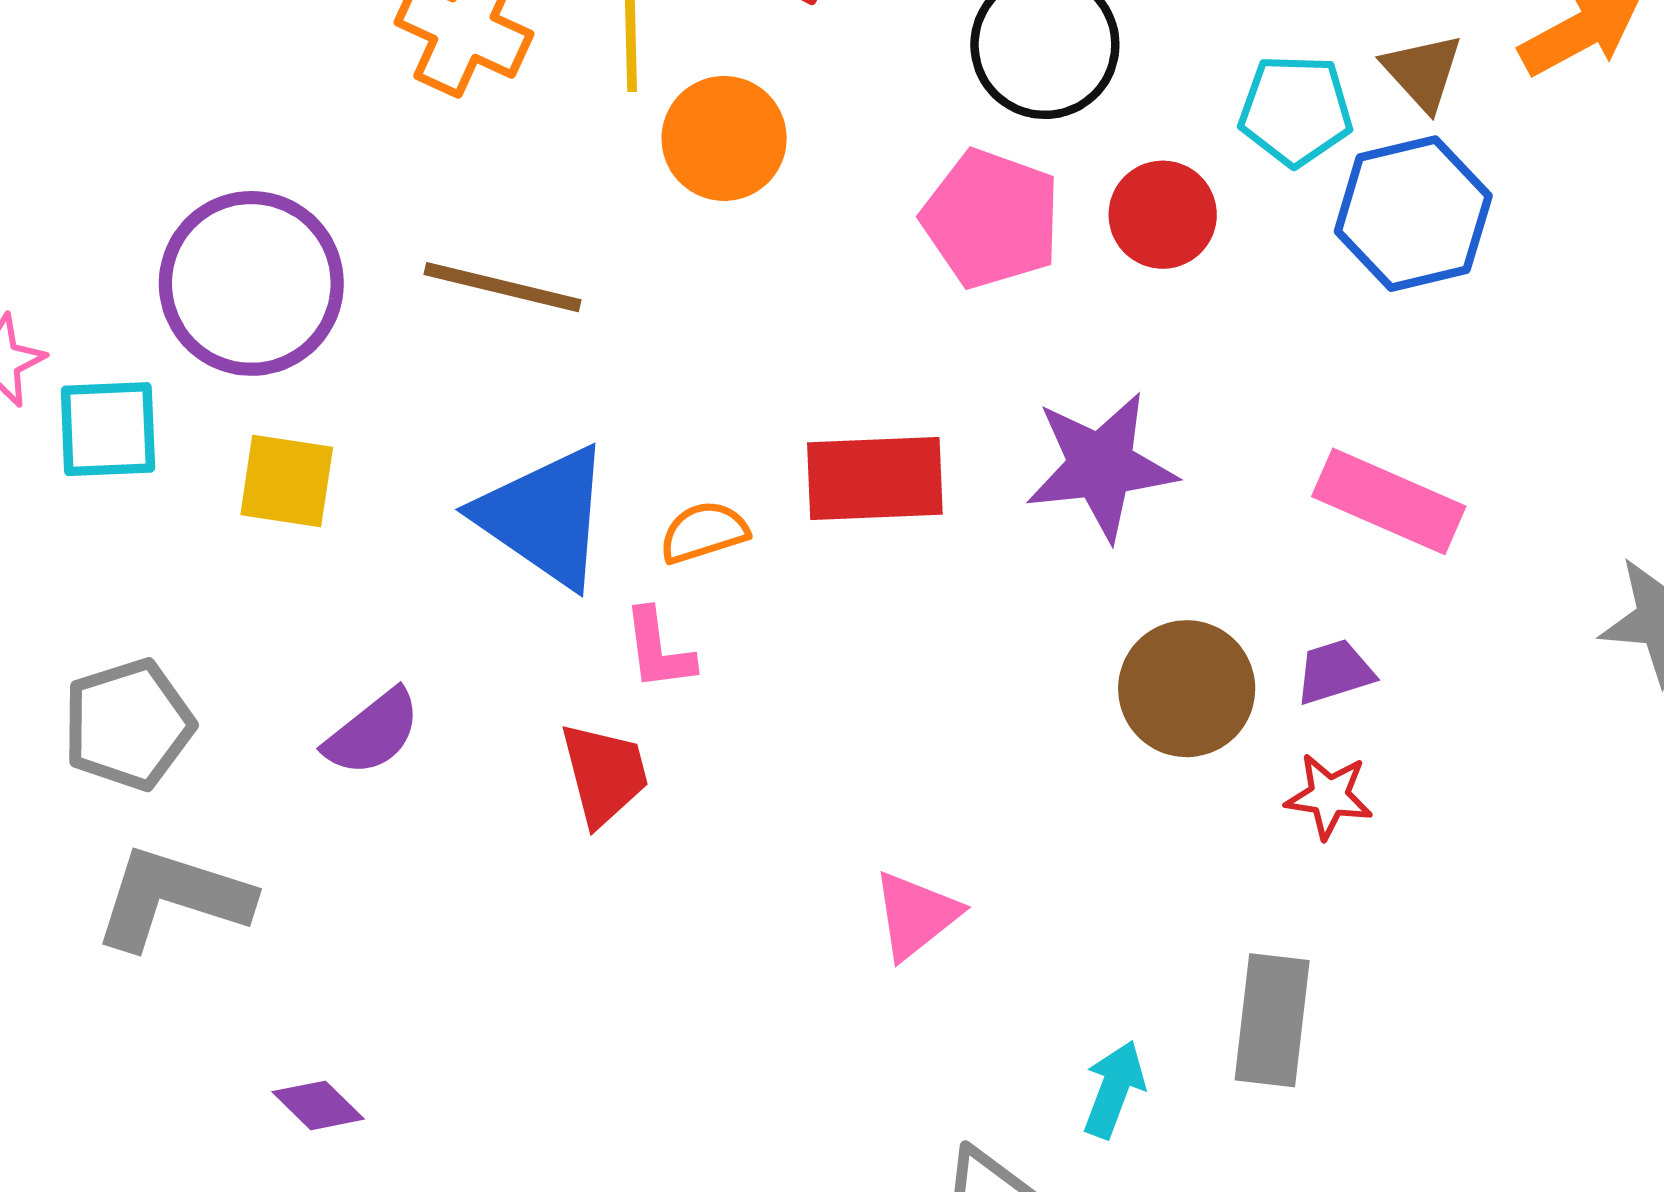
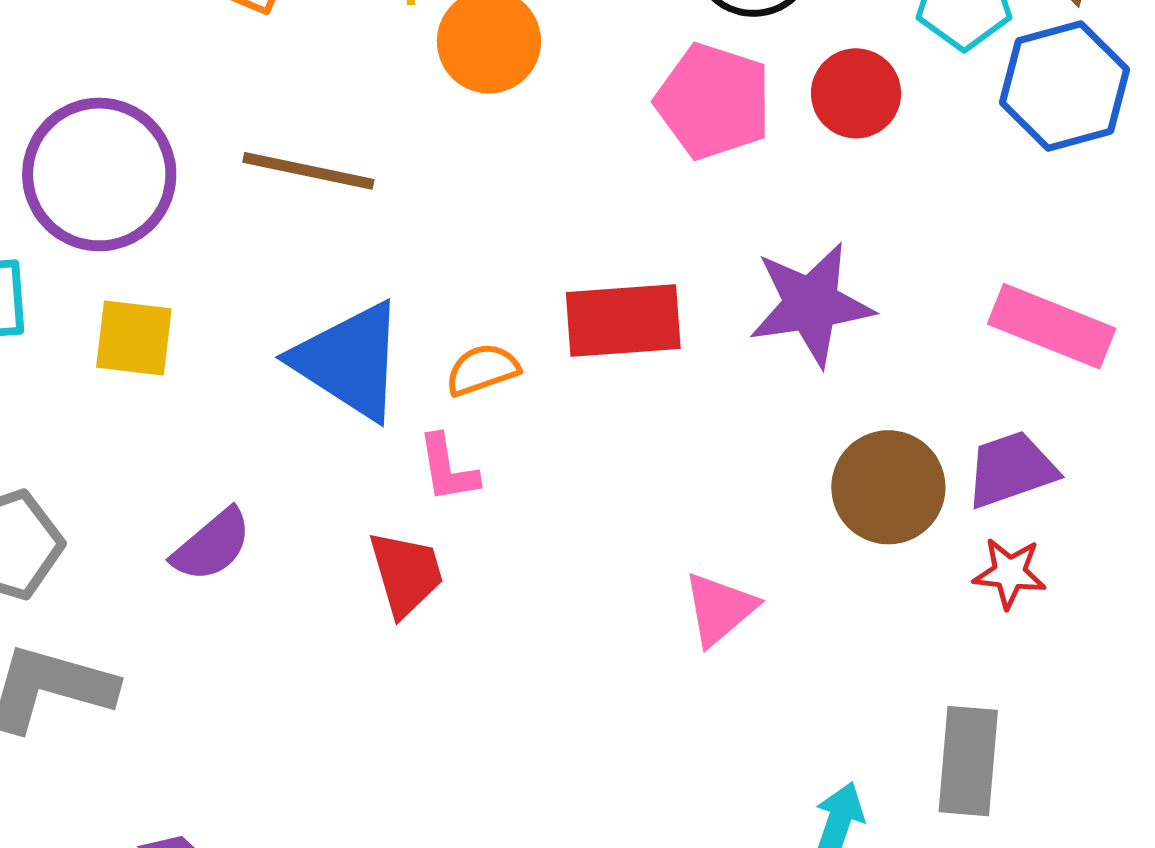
purple trapezoid: (1335, 672) -> (1011, 469), size x1.4
pink triangle: (916, 915) -> (720, 609), moved

